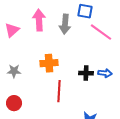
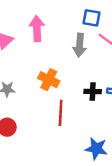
gray arrow: (65, 24) -> (80, 45), moved
orange cross: (49, 63) -> (49, 80), turned 30

